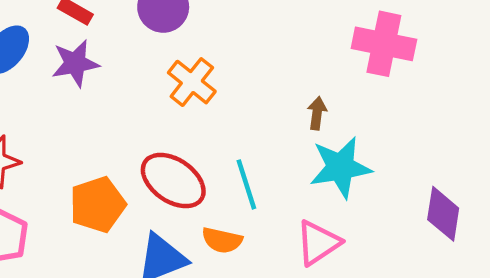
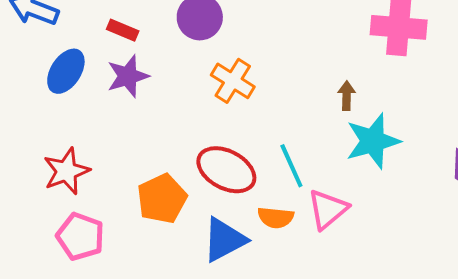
pink triangle: (318, 243) -> (328, 209), moved

